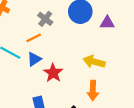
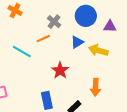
blue triangle: (34, 59) -> (77, 42), moved
yellow arrow: (94, 62) -> (98, 50), moved

